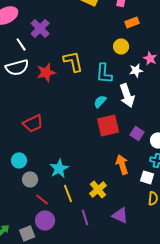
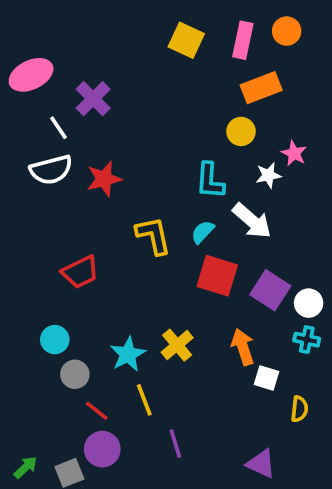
orange rectangle: (132, 22) -> (261, 88), size x1.5
yellow L-shape: (73, 61) -> (153, 236), moved
white arrow: (127, 95) -> (252, 221), turned -30
red square: (108, 125) -> (217, 276), turned 30
purple square: (137, 133) -> (270, 290), size x1.5
white square: (147, 177) -> (267, 378), moved
yellow cross: (98, 189) -> (177, 345), moved
purple triangle: (120, 215) -> (261, 464), moved

